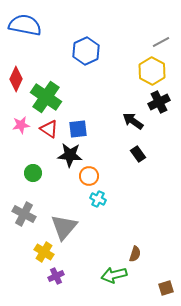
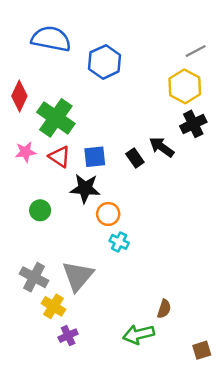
blue semicircle: (25, 25) -> (51, 39), moved
black rectangle: (138, 154) -> (135, 158), moved
gray cross: (24, 214) -> (34, 277), moved

